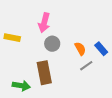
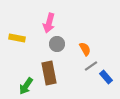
blue rectangle: (101, 49) -> (106, 77), moved
green arrow: (21, 86) -> (26, 86), turned 114

